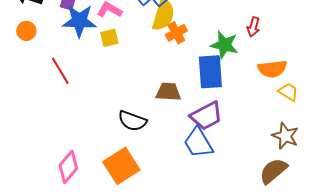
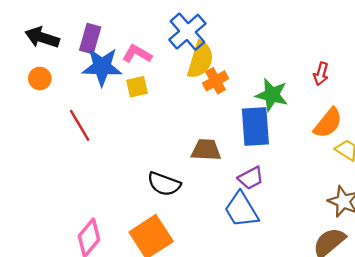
red arrow: (253, 27) -> (321, 74), moved
orange semicircle: (272, 69) -> (328, 123), turned -44
purple trapezoid: (206, 116) -> (251, 178), size x0.7

